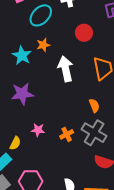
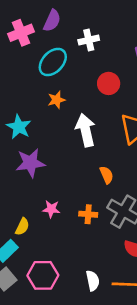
cyan star: (22, 55) -> (19, 127), moved
orange semicircle: (94, 106) -> (107, 175), moved
orange cross: (67, 134) -> (88, 214), turned 32

